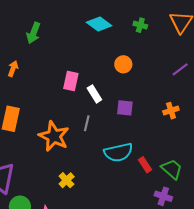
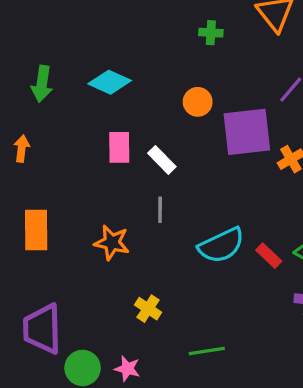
cyan diamond: (99, 24) -> (110, 82), moved
purple square: (125, 108) -> (247, 132), moved, size x1.8
orange star: (54, 136) -> (112, 243), size x0.7

